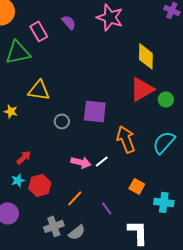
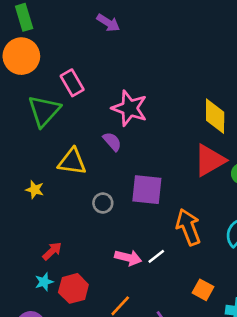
pink star: (110, 17) -> (130, 108), moved
purple semicircle: (69, 22) -> (112, 142), moved
green triangle: (18, 52) -> (44, 111), turned -36

